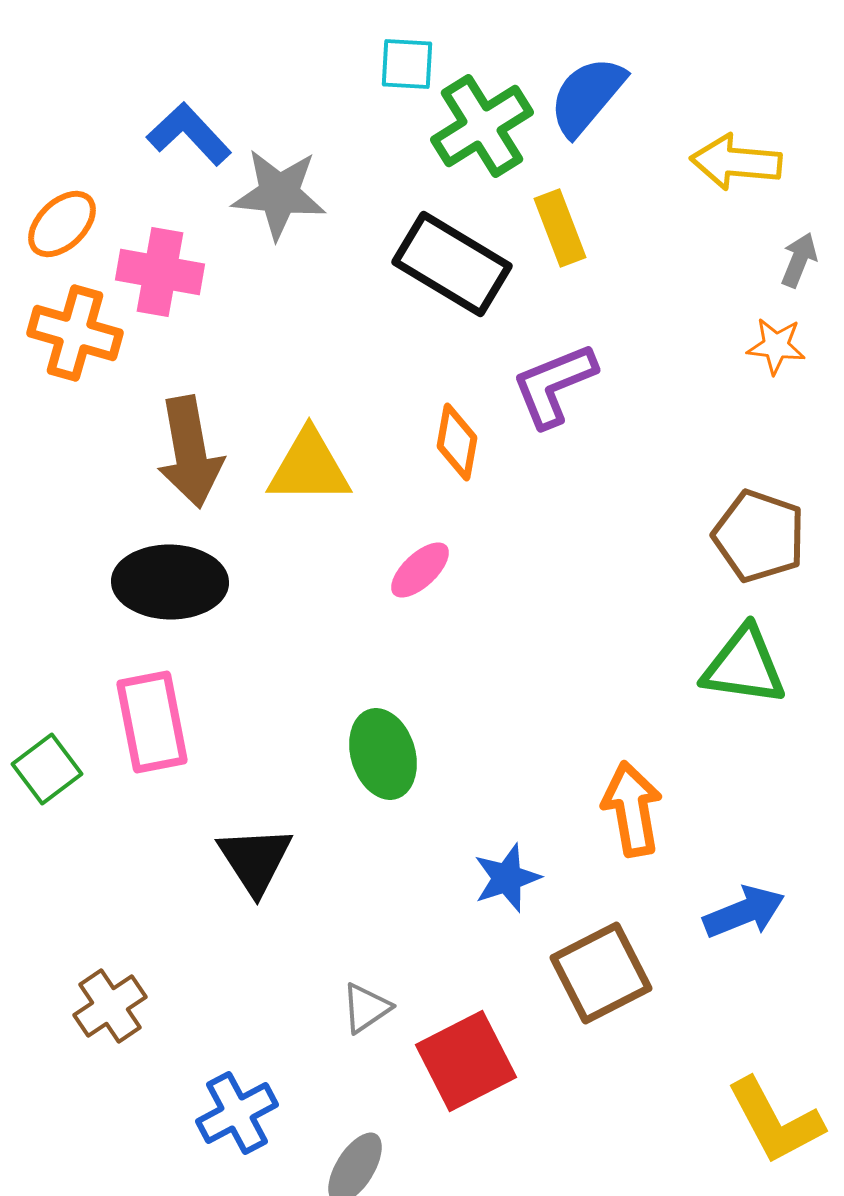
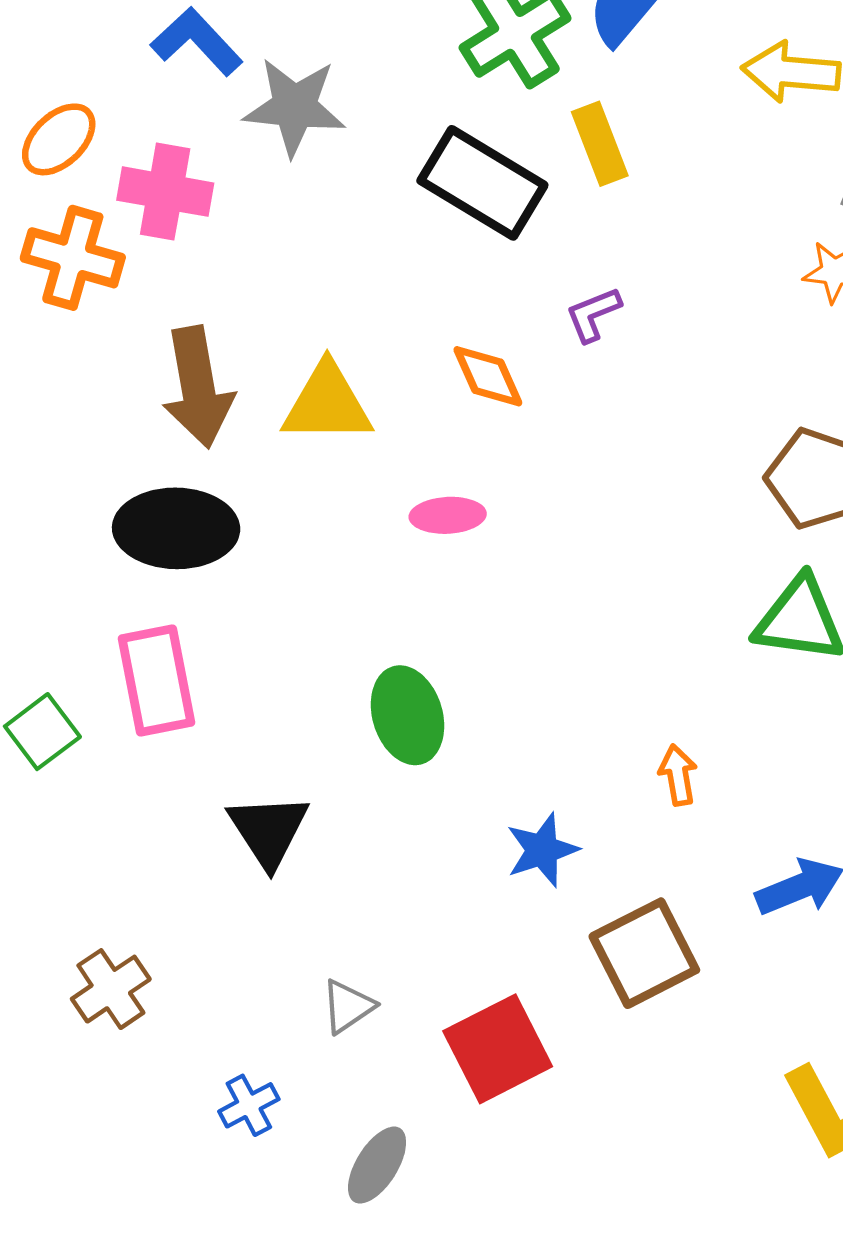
purple L-shape: (554, 385) -> (593, 314), size x0.6
orange diamond: (457, 442) -> (488, 376), turned -34
pink ellipse: (420, 570) -> (448, 515), turned 40
orange arrow: (632, 809) -> (678, 775), size x0.6
gray triangle: (366, 1008) -> (348, 1006), moved
blue cross: (237, 1113) -> (249, 1105), size x0.7

